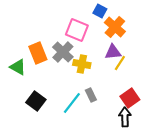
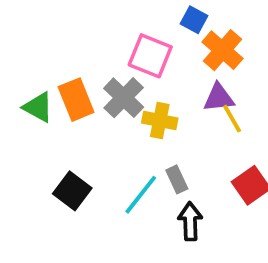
yellow line: (120, 63) -> (232, 119), turned -63
green triangle: (18, 67) -> (38, 107), moved
black arrow: (125, 117) -> (190, 221), moved

